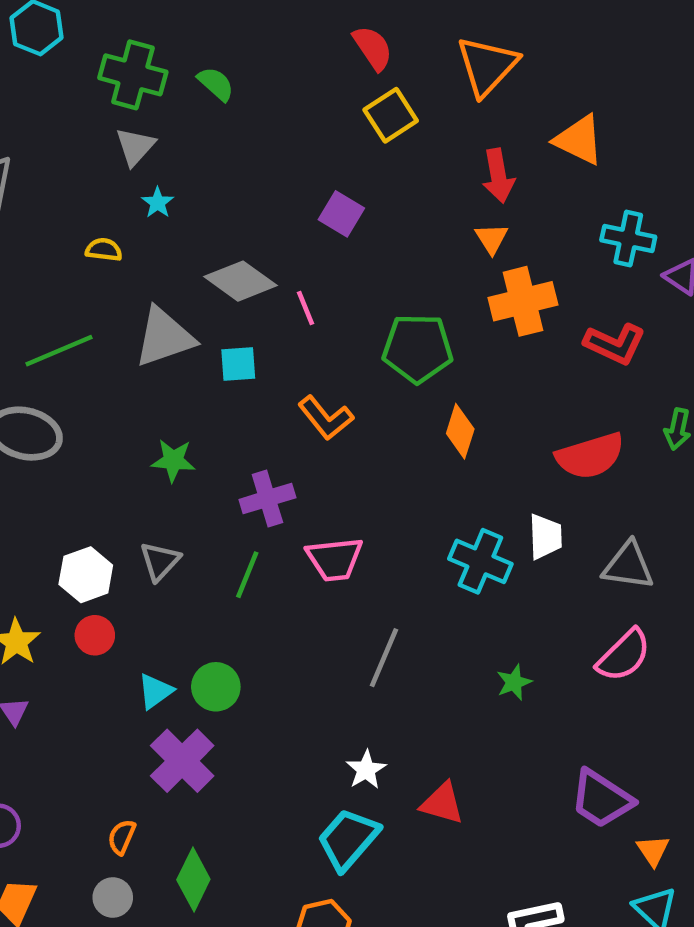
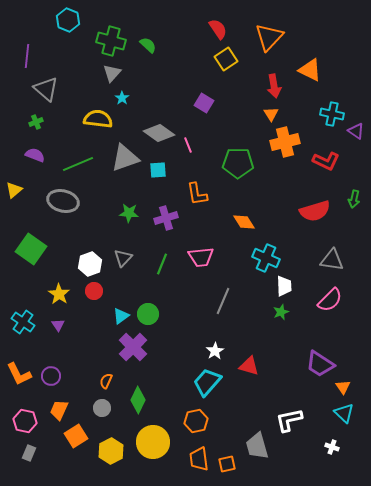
yellow semicircle: (104, 250) -> (98, 119), size x1.8
orange L-shape: (326, 418) -> (197, 194), turned 30
orange diamond: (460, 431) -> (244, 222), moved, turned -50
purple cross: (267, 499) -> (166, 218), moved
white trapezoid: (545, 537) -> (284, 286), moved

